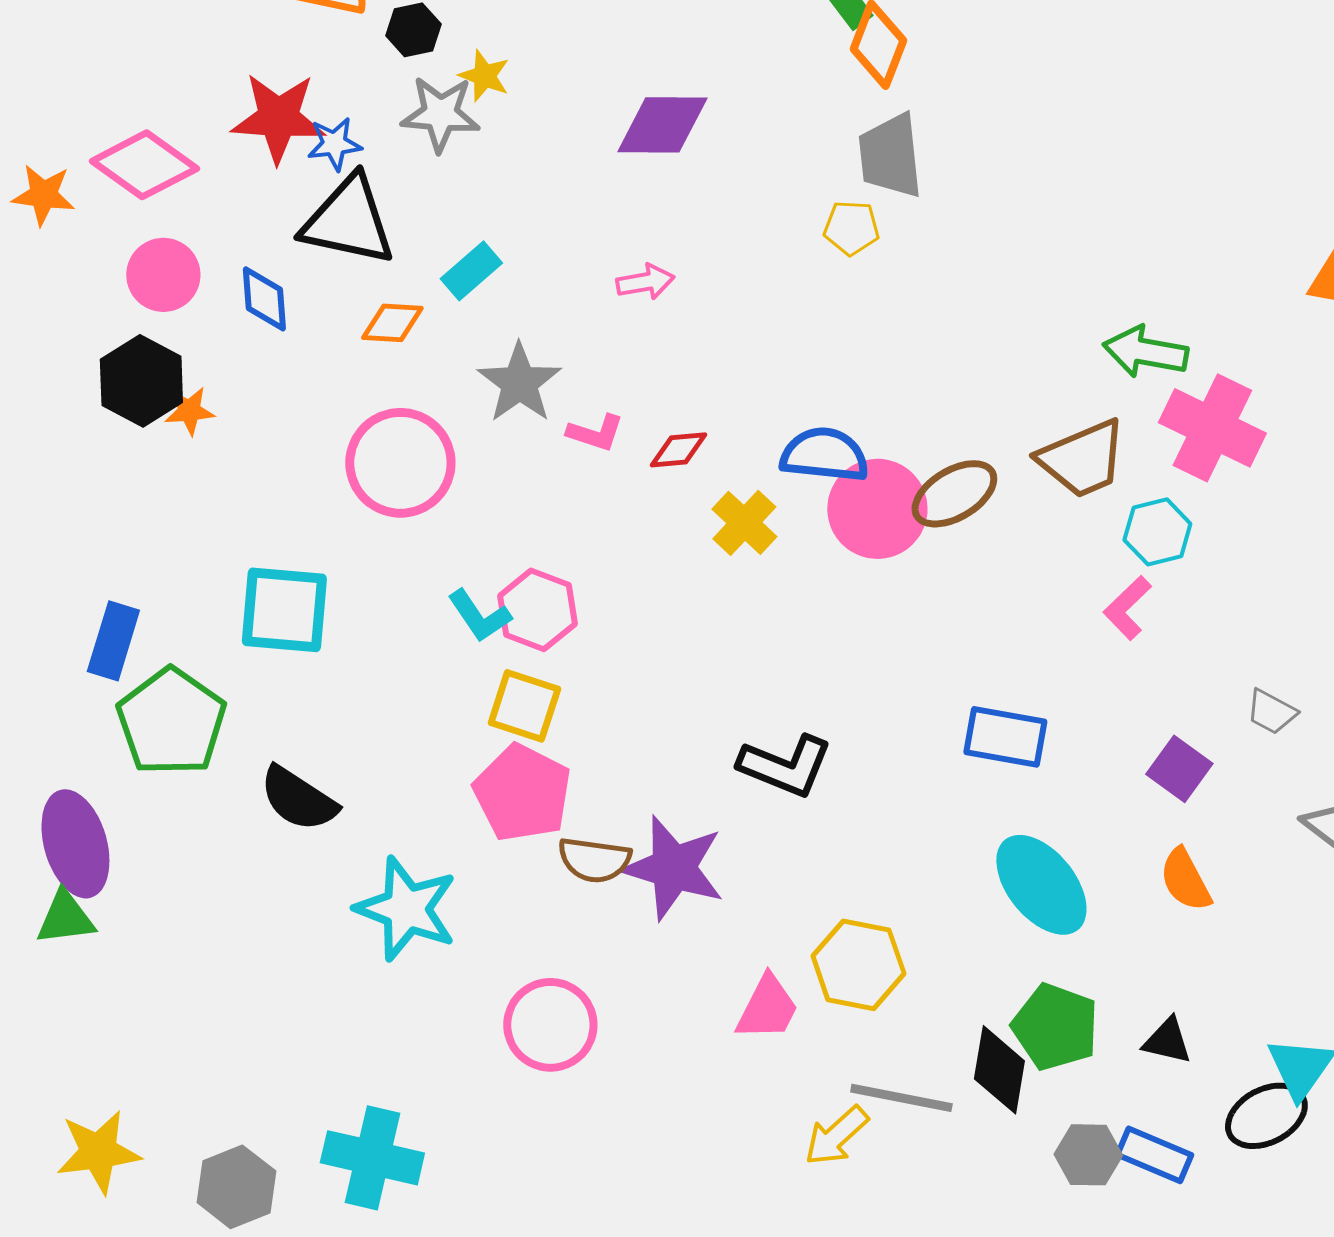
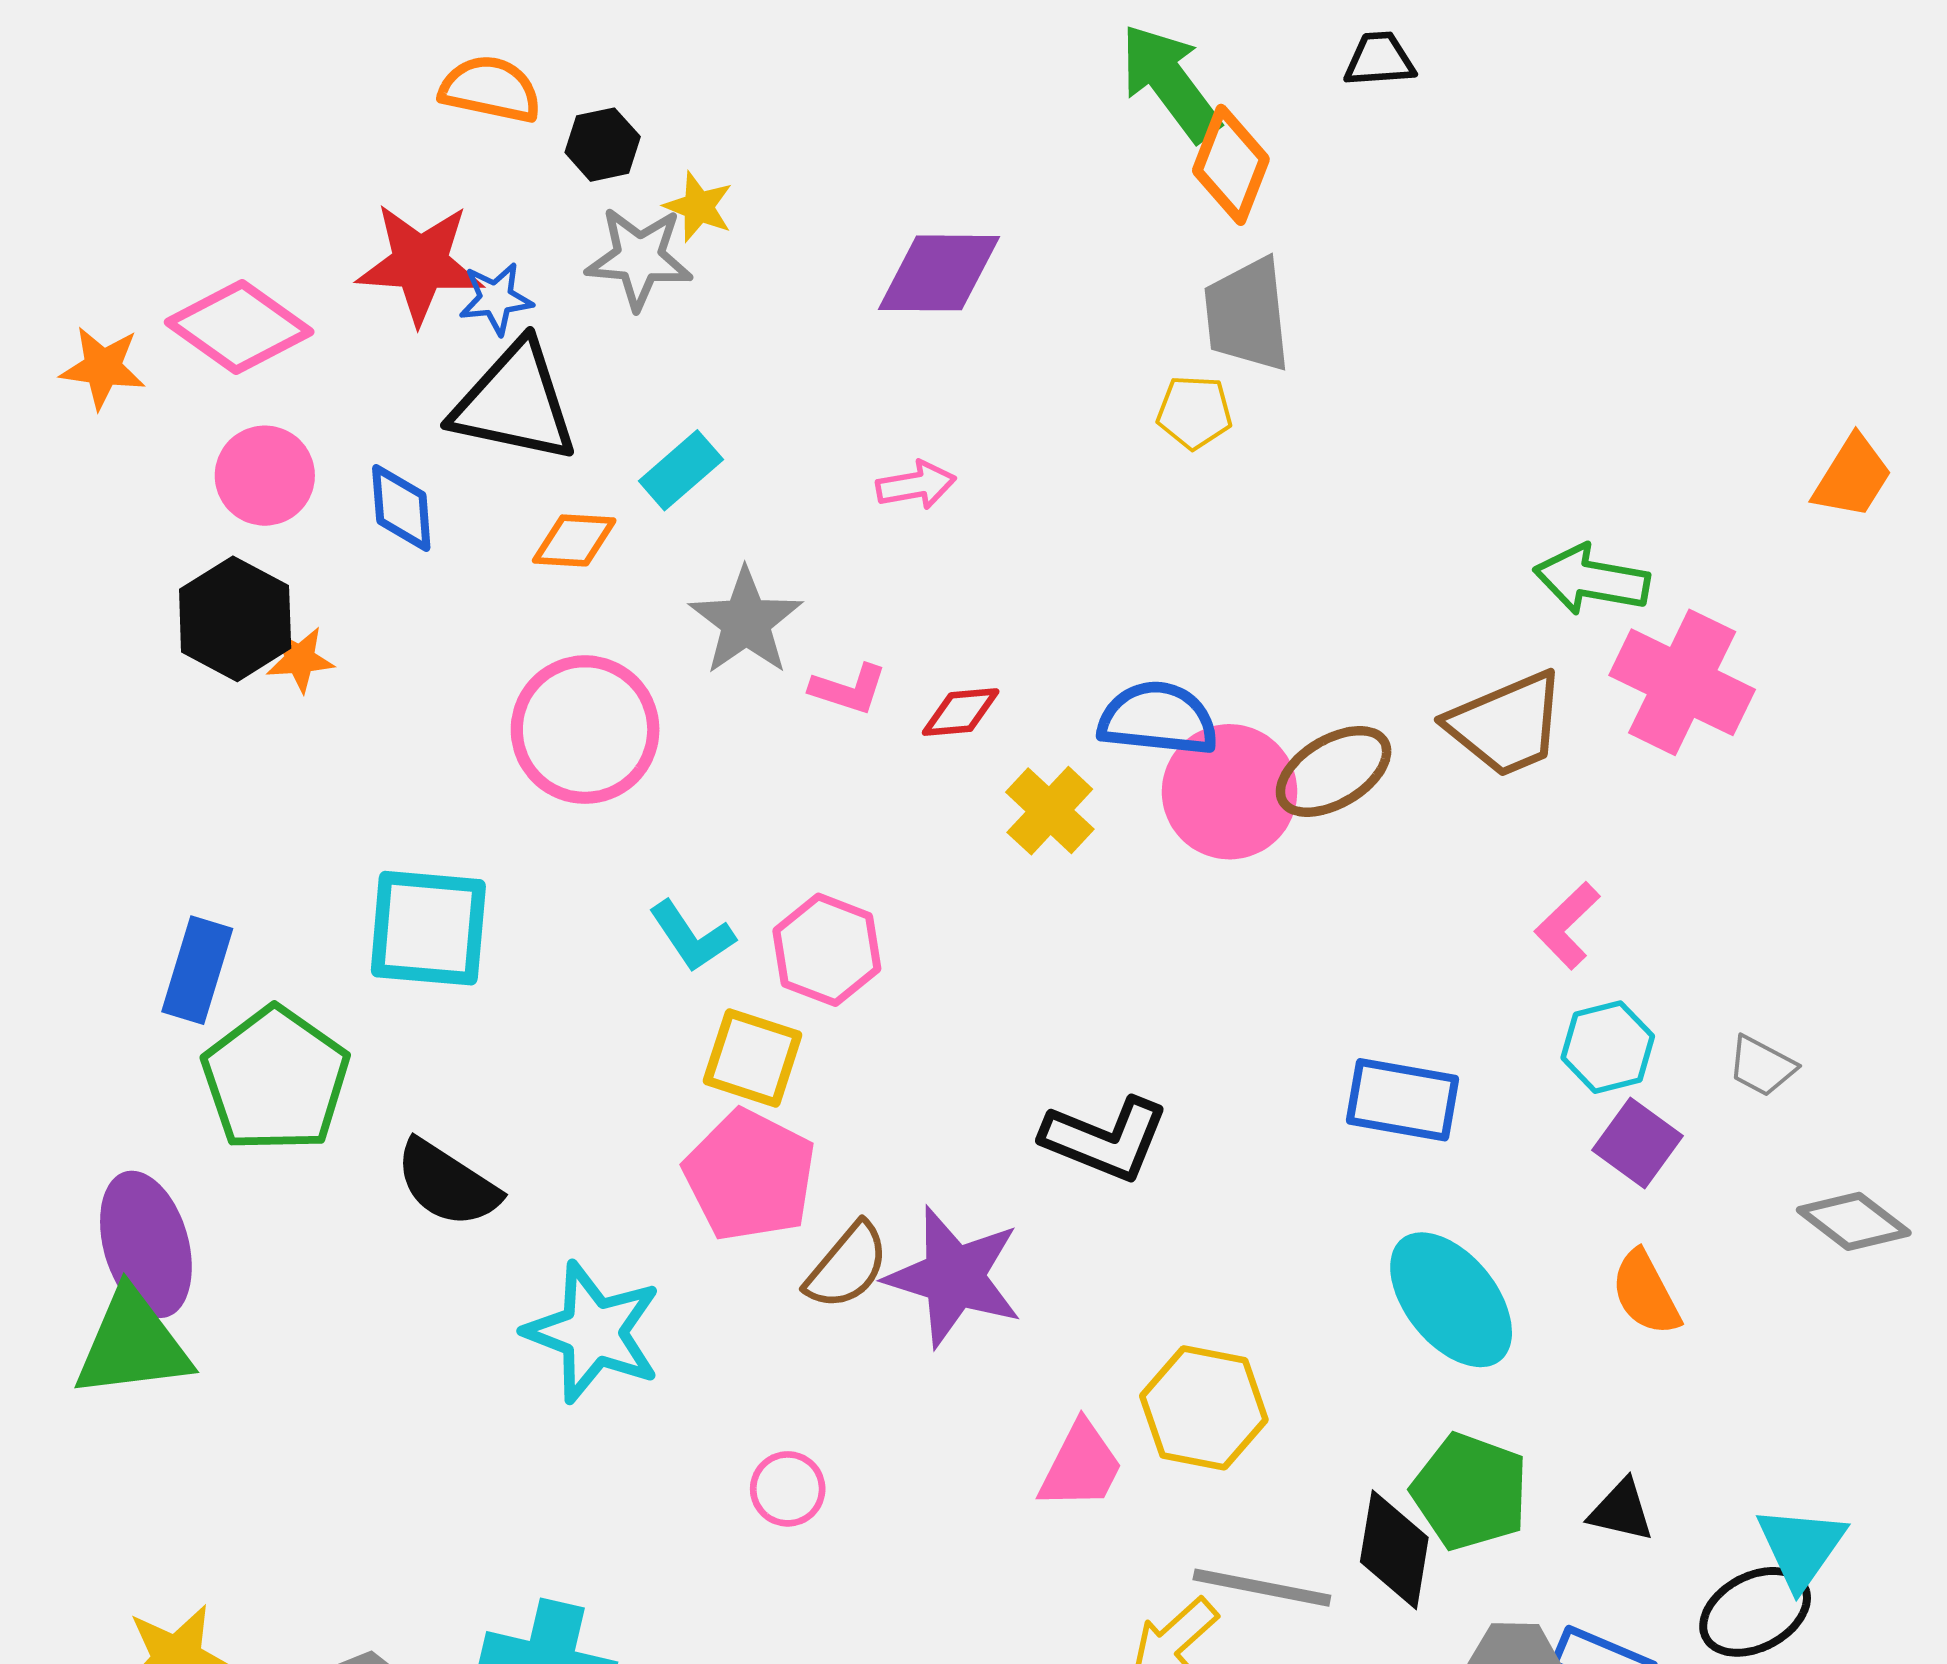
cyan hexagon: (1157, 532) -> (1608, 1047), moved
pink hexagon: (537, 610) -> (827, 950), moved
brown semicircle: (594, 860) -> (847, 1266), turned -58
green triangle: (65, 918) -> (132, 1344), size x1.5
pink circle: (550, 1025) -> (788, 1489), size x0.6

